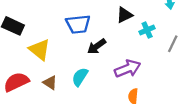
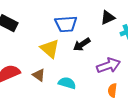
yellow triangle: (40, 50) -> (50, 49), moved
cyan semicircle: (80, 77) -> (67, 83), moved, turned 72

